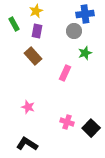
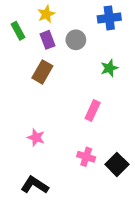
purple rectangle: (37, 31) -> (48, 40), turned -32
gray circle: (74, 31) -> (76, 40), moved
brown rectangle: (33, 56) -> (42, 72), turned 72
pink rectangle: (65, 73) -> (93, 110), moved

